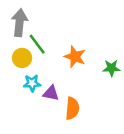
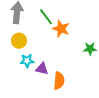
green line: (37, 44) -> (46, 17), moved
orange star: (75, 57) -> (61, 29), moved

